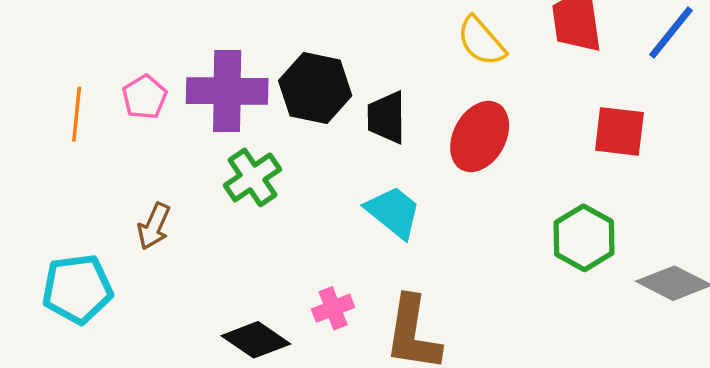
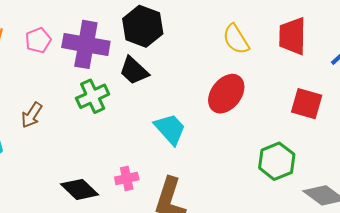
black hexagon: (315, 88) -> (143, 26), moved
black trapezoid: (387, 117) -> (134, 71), moved, turned -56

